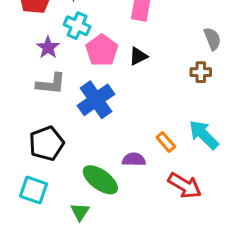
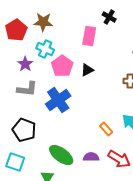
black pentagon: (47, 143) -> (24, 130), turned -30
purple semicircle: (134, 159) -> (91, 157), moved

